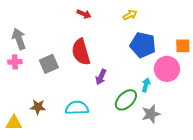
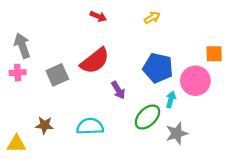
blue pentagon: (143, 45) -> (158, 68), moved
red semicircle: (81, 52) -> (95, 61), turned -112
purple arrow: (101, 77) -> (118, 90), turned -56

